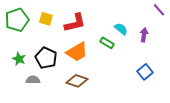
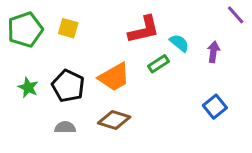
red L-shape: (75, 23) -> (144, 30), moved
green rectangle: (107, 43) -> (159, 64), turned -64
gray semicircle: (33, 80) -> (65, 127), moved

